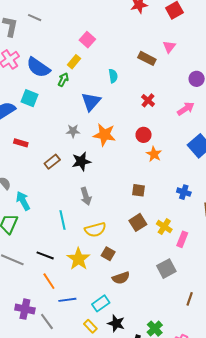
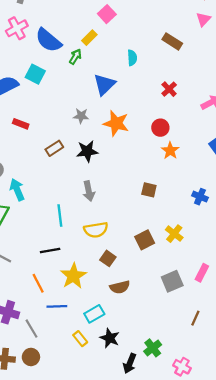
pink triangle: (169, 47) -> (203, 19), moved
brown square: (138, 222) -> (145, 240), moved
pink rectangle: (182, 239) -> (202, 273), moved
black line: (45, 255) -> (50, 251), moved, turned -36
yellow star: (78, 259) -> (73, 276), moved

